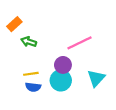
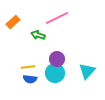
green arrow: (29, 42) -> (38, 35), moved
pink line: (80, 43) -> (57, 18), moved

